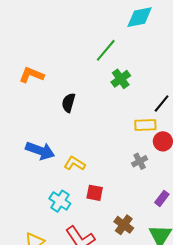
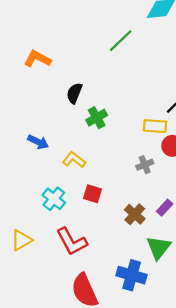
green cross: (121, 79) -> (97, 118), moved
blue arrow: (40, 151) -> (38, 142), size x0.7
brown cross: (124, 225) -> (135, 214), moved

